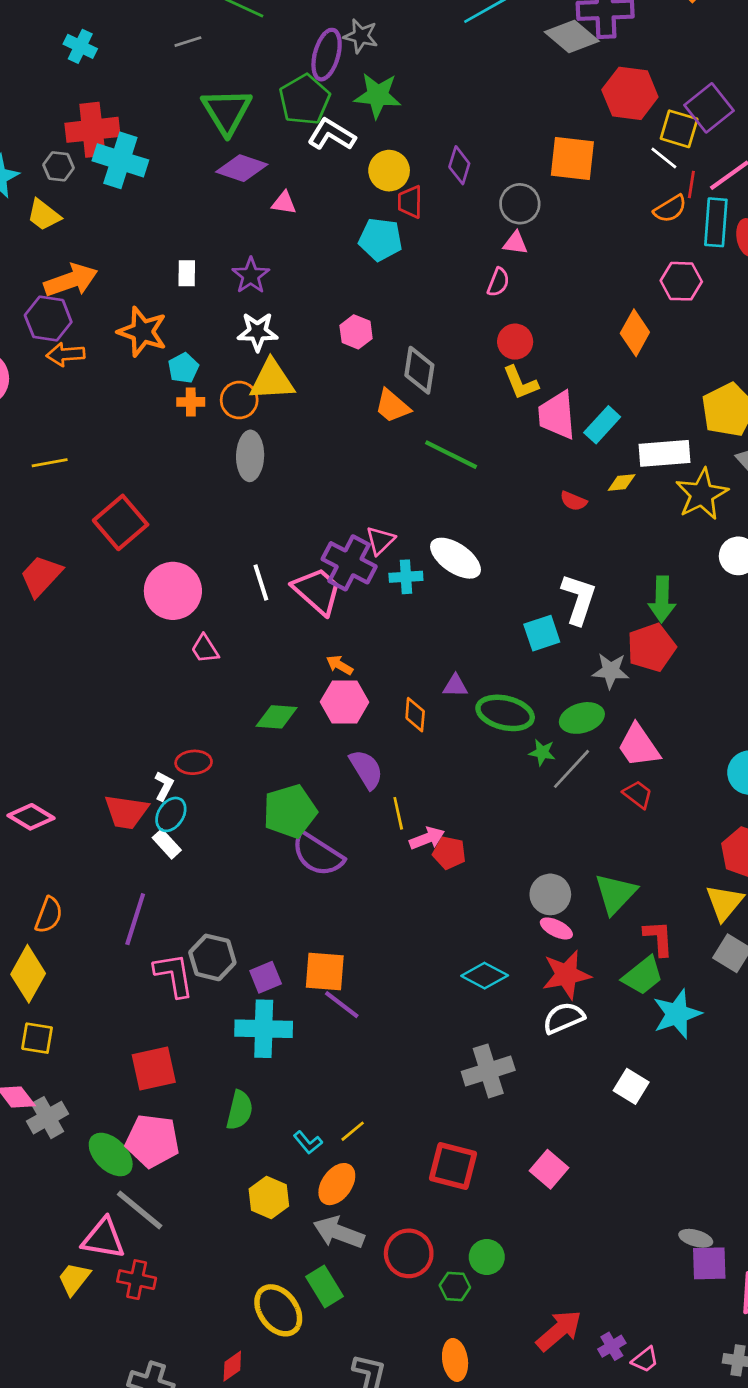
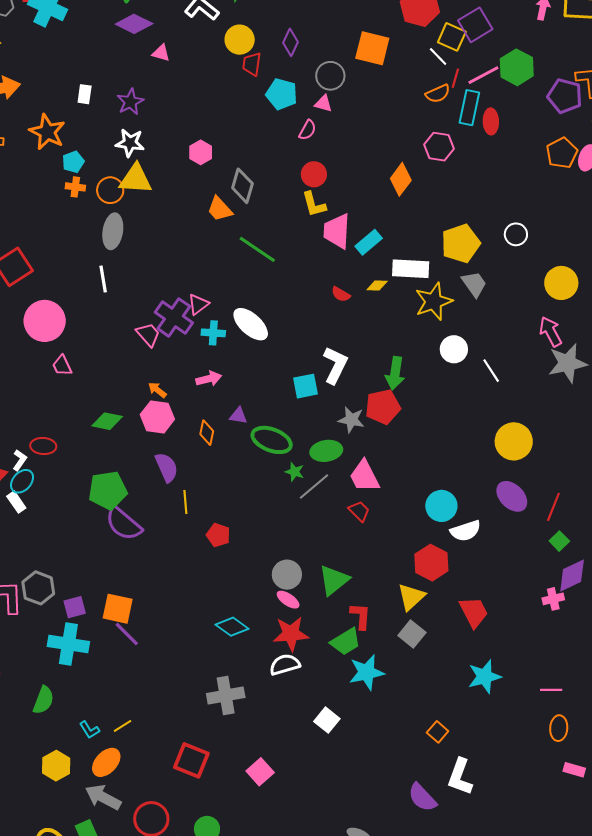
cyan pentagon: (380, 239) -> (282, 94), moved
white line: (261, 582) -> (103, 279), moved
pink trapezoid: (317, 591) -> (148, 335), size x0.7
pink arrow: (427, 838) -> (209, 379), moved

